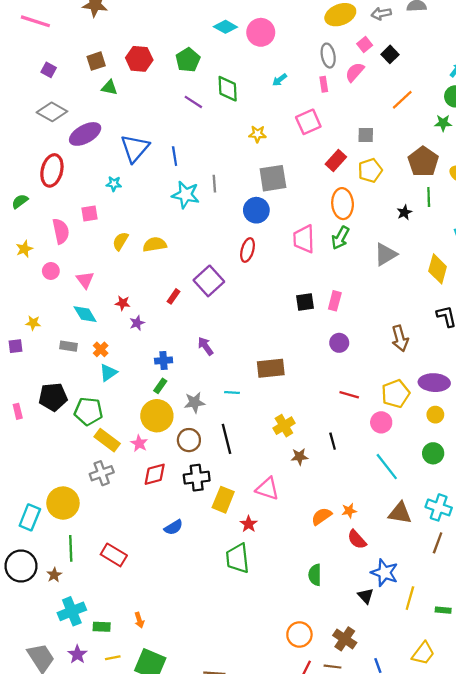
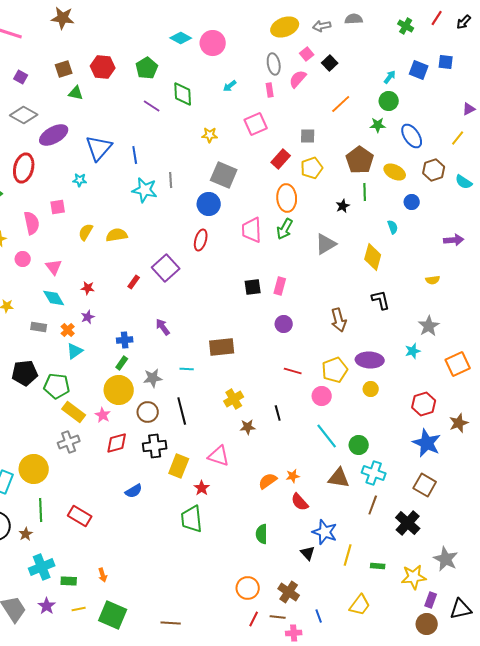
gray square: (273, 178) -> (224, 175), turned 32
purple star: (137, 323) -> (88, 317), moved
green circle: (433, 453) -> (359, 445), moved

